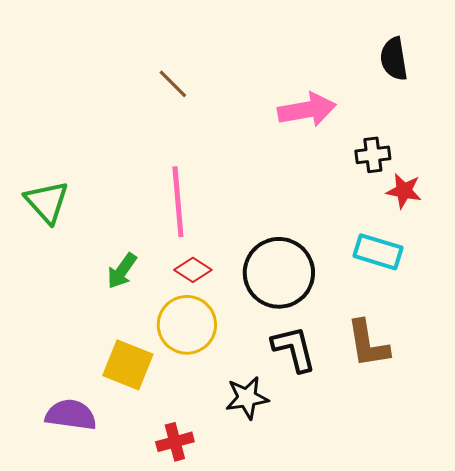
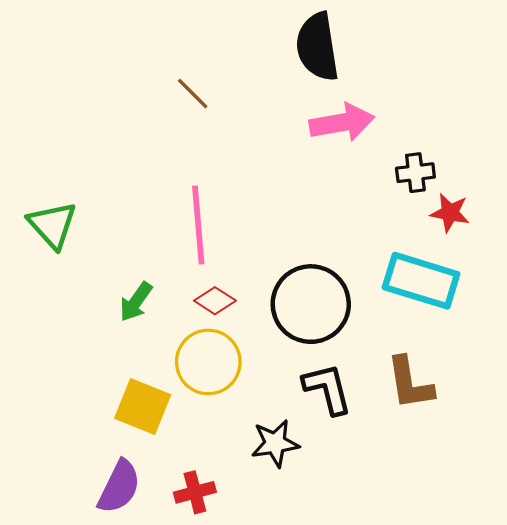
black semicircle: (394, 59) -> (317, 47), moved, size x1.4
cyan rectangle: (378, 252) -> (421, 281), size x1.4
purple semicircle: (71, 415) -> (119, 487), moved, turned 108

